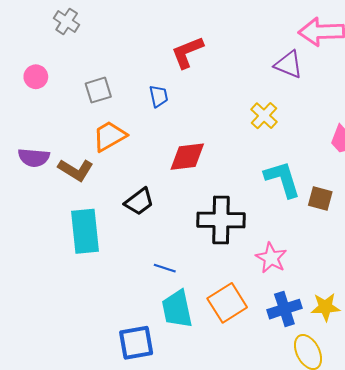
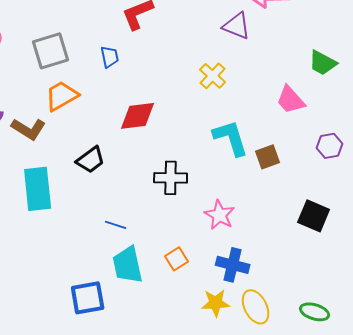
gray square: (98, 90) -> (51, 51), size x1.4
brown square: (320, 199) -> (268, 157), turned -35
black cross: (221, 220) -> (171, 178), size x0.7
orange square: (227, 303) -> (177, 259), size x0.6
yellow star: (325, 307) -> (216, 303), moved
blue cross: (284, 309) -> (233, 265), turned 32

